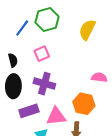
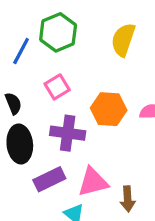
orange hexagon: (84, 104) -> (109, 109), moved

